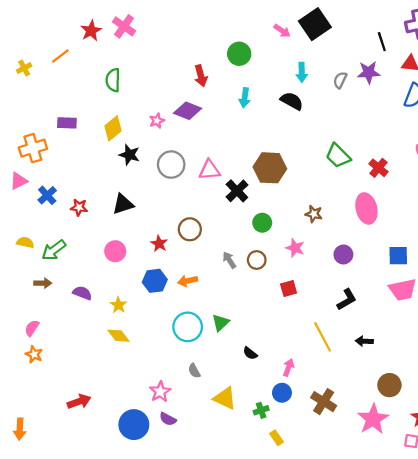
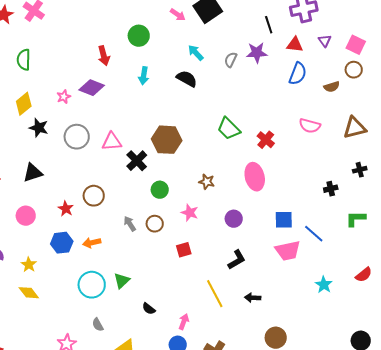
cyan arrow: (302, 72) -> (196, 53), turned 138

